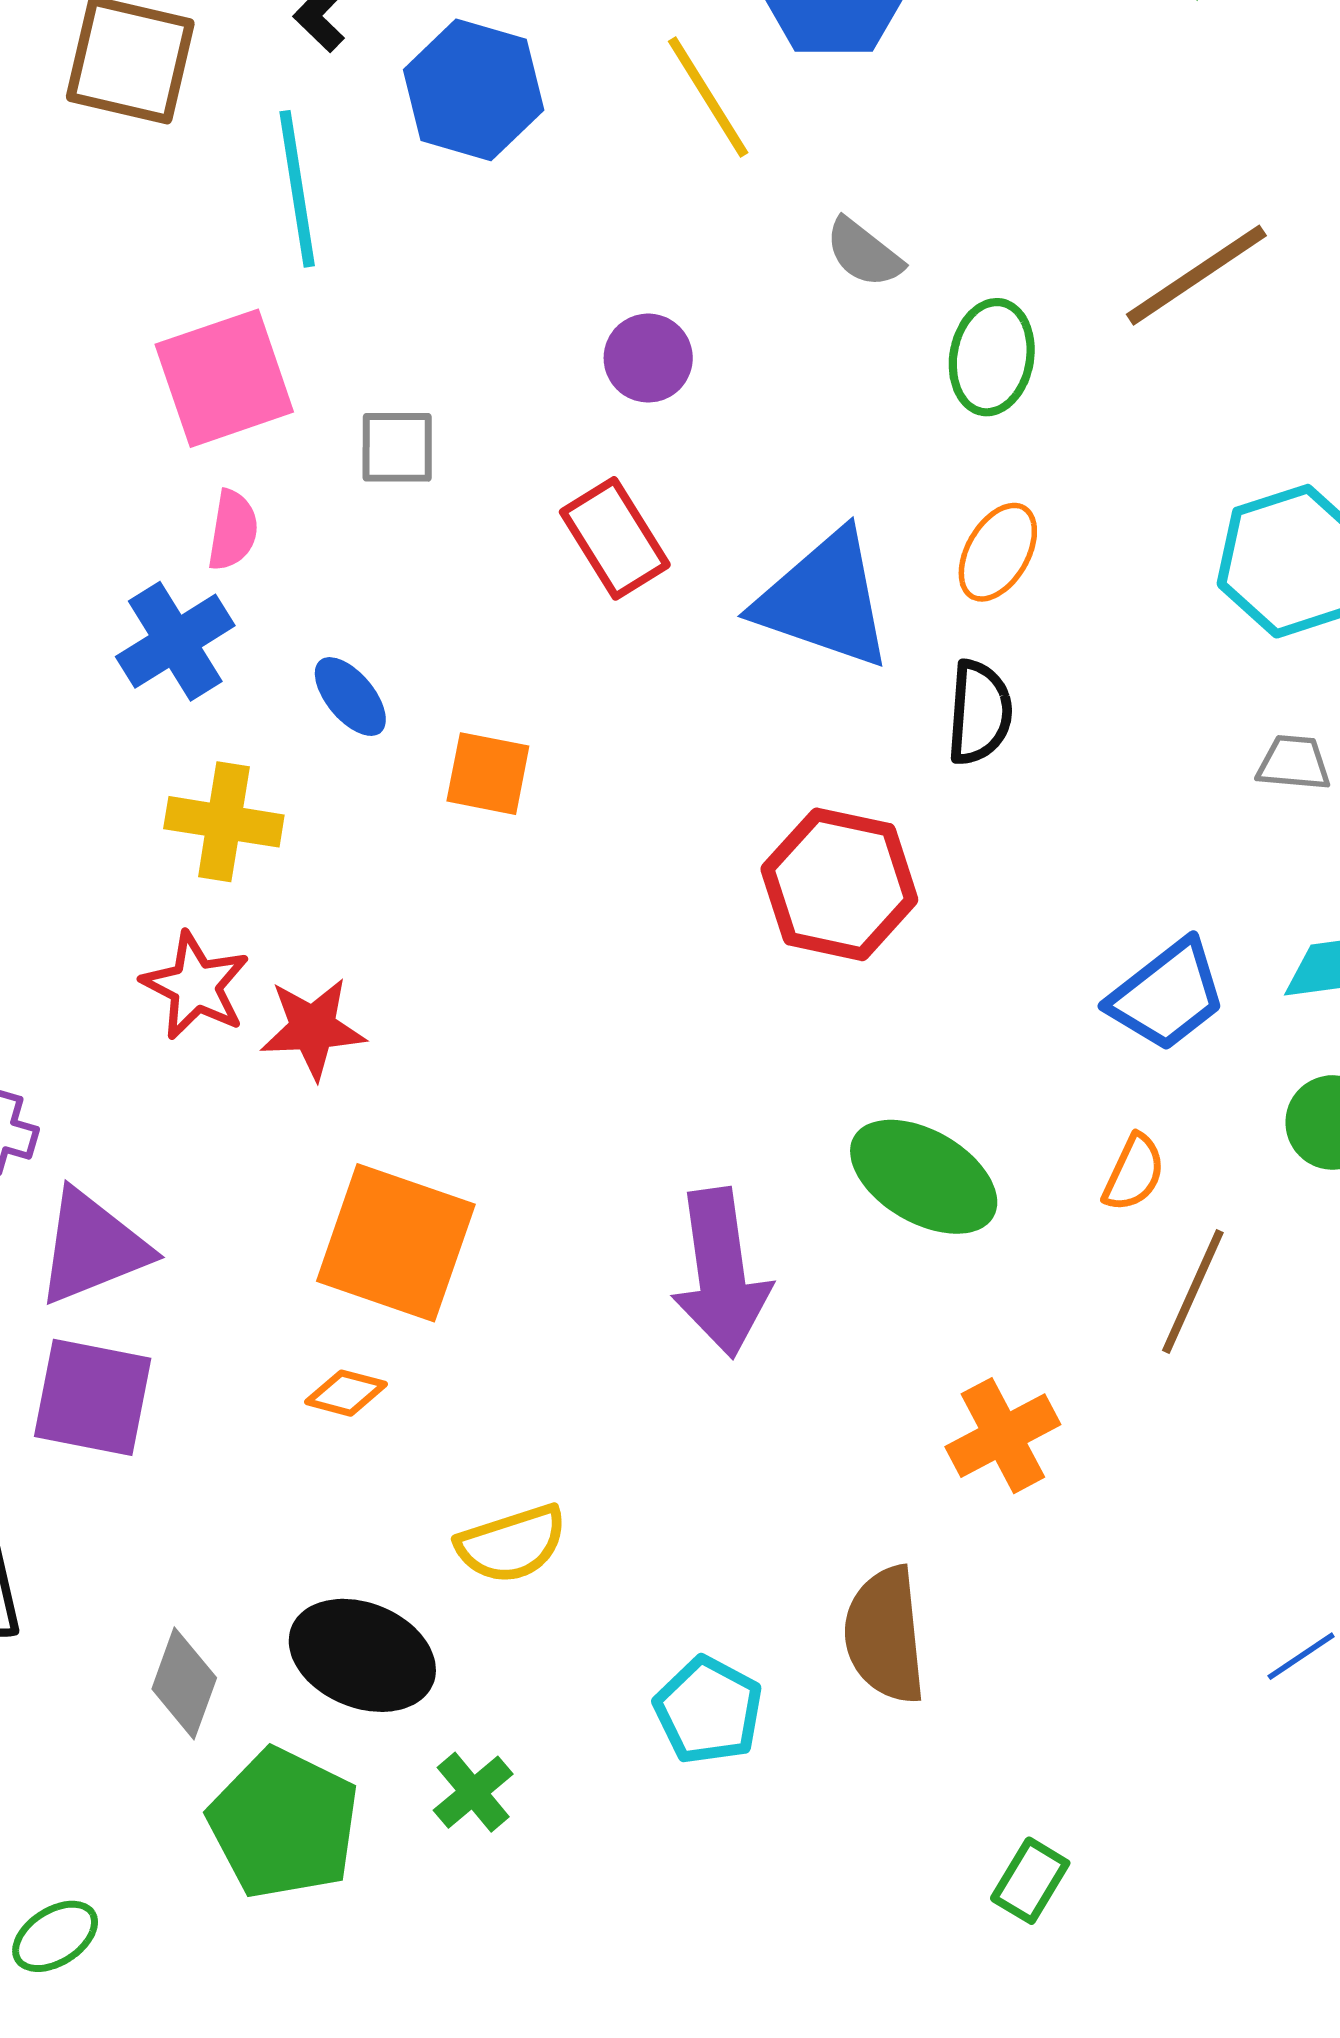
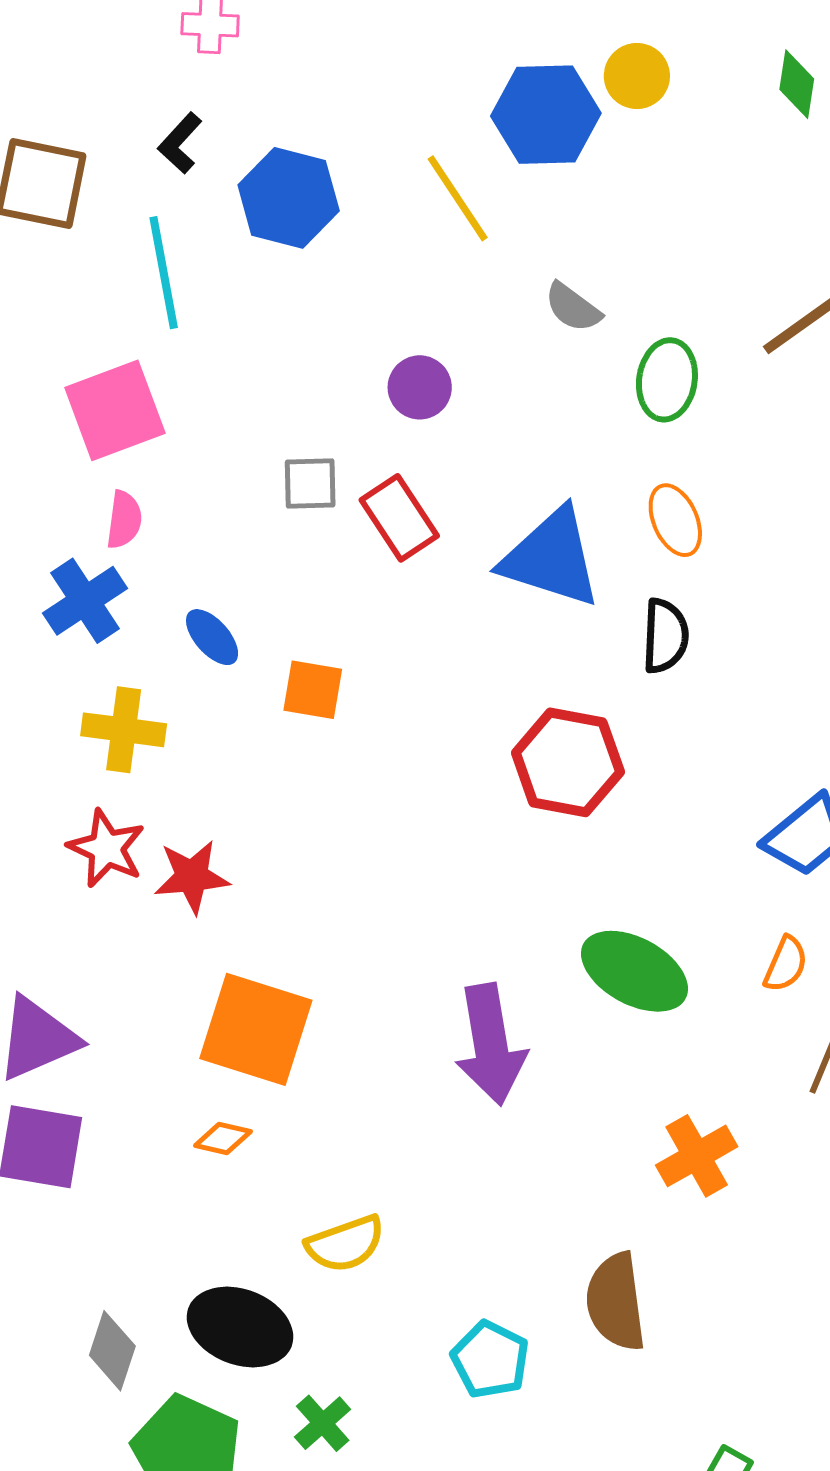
gray square: (397, 447) -> (310, 484), moved
orange ellipse: (998, 552) -> (675, 520), turned -52

